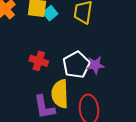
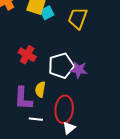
yellow semicircle: (60, 94) -> (40, 89), size x0.6

